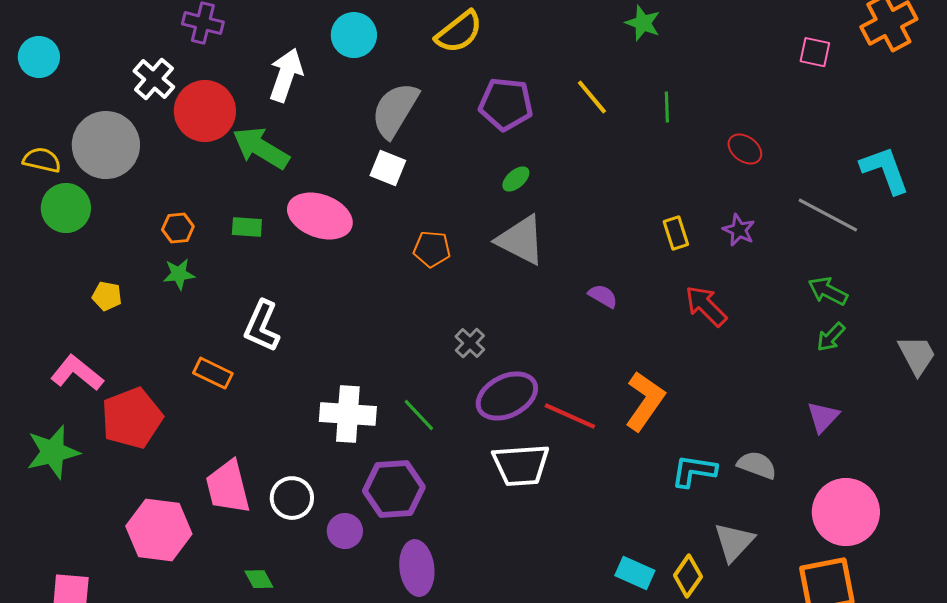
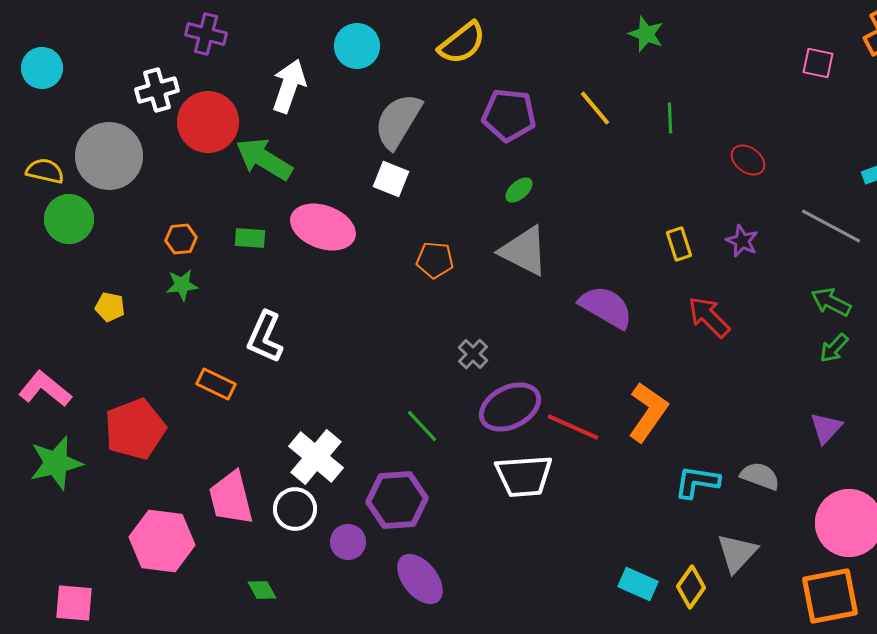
white cross: (154, 79) -> (157, 90), turned 33
purple semicircle: (603, 296) -> (606, 307), size x1.8
pink L-shape: (77, 373) -> (45, 389), moved
white cross: (348, 414) -> (316, 457), moved, turned 36
purple ellipse: (417, 568) -> (420, 579), turned -32

